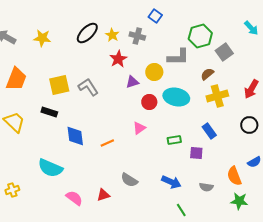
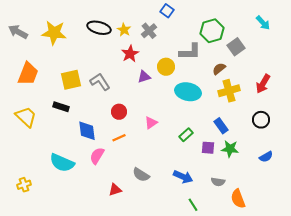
black ellipse: (87, 33) -> (99, 28), turned 60
gray cross: (137, 36) -> (149, 31), turned 35
yellow star: (42, 38) -> (54, 33), size x1.4
red circle: (149, 102) -> (119, 112), moved
green rectangle: (174, 140) -> (186, 135), turned -32
orange semicircle: (234, 176) -> (238, 199), moved
pink semicircle: (74, 198) -> (97, 156), moved, turned -96
green star: (239, 201) -> (230, 149), moved

